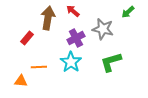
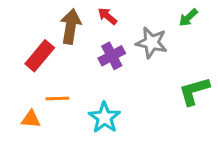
red rectangle: (27, 38) -> (40, 56), size x1.5
cyan star: (71, 62) -> (104, 118), moved
green L-shape: (111, 62) -> (194, 91), moved

